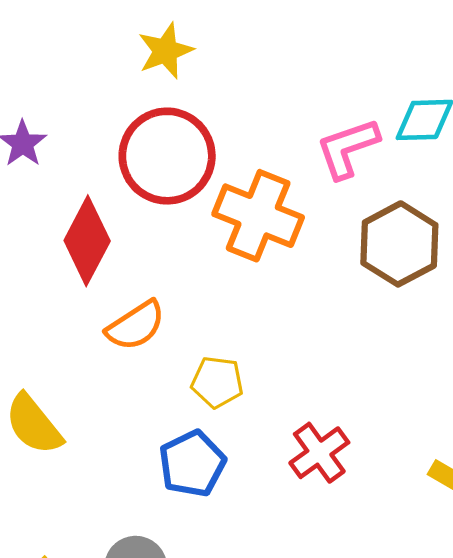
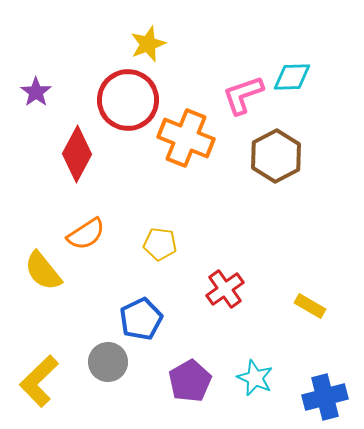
yellow star: (165, 51) -> (148, 44), moved
orange semicircle: (136, 326) -> (86, 234), moved
blue pentagon: (192, 464) -> (141, 319), moved

